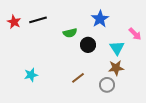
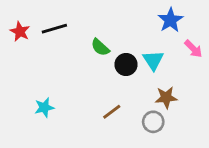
blue star: (100, 19) -> (170, 20), moved
green semicircle: (70, 33) -> (100, 47), turned 56
cyan triangle: (117, 48) -> (153, 60), moved

